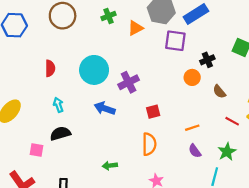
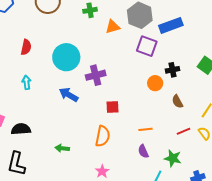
red line: (232, 121) -> (183, 131), turned -64
black semicircle: (60, 133) -> (21, 129), moved
green star: (227, 152) -> (173, 158), turned 30

